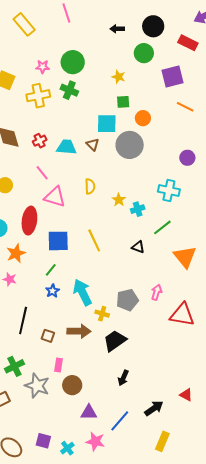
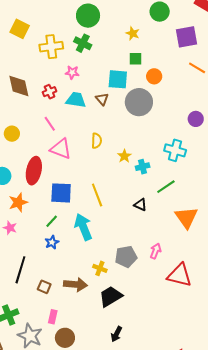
pink star: (43, 67) -> (72, 72), moved
cyan arrow: (82, 292) -> (83, 227), moved

